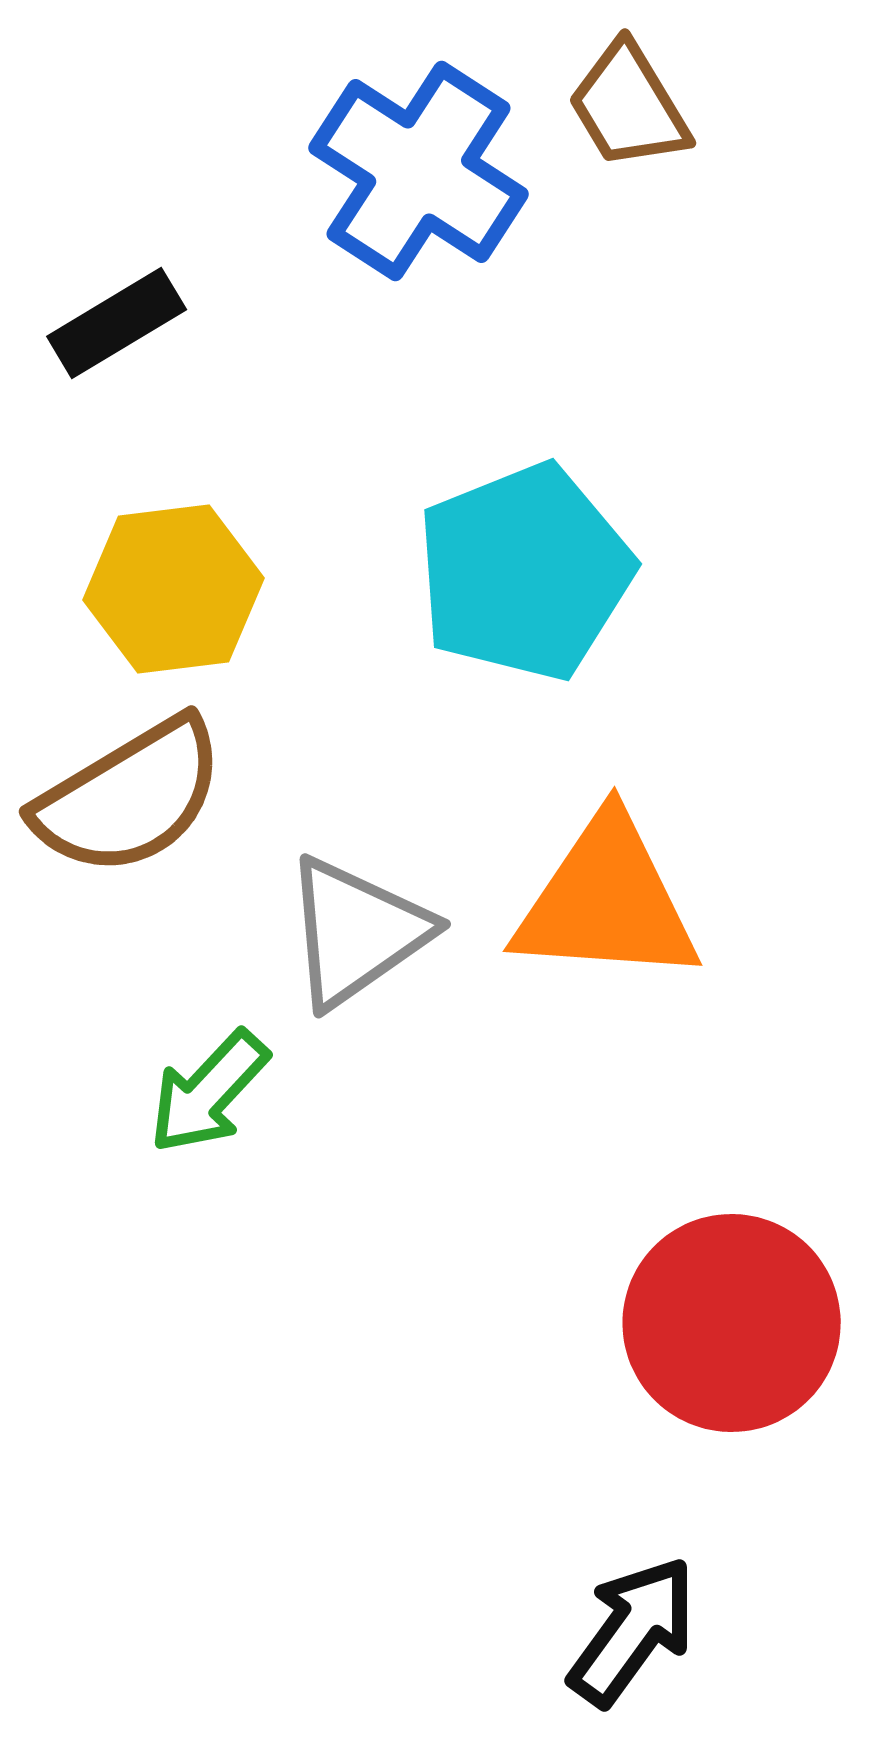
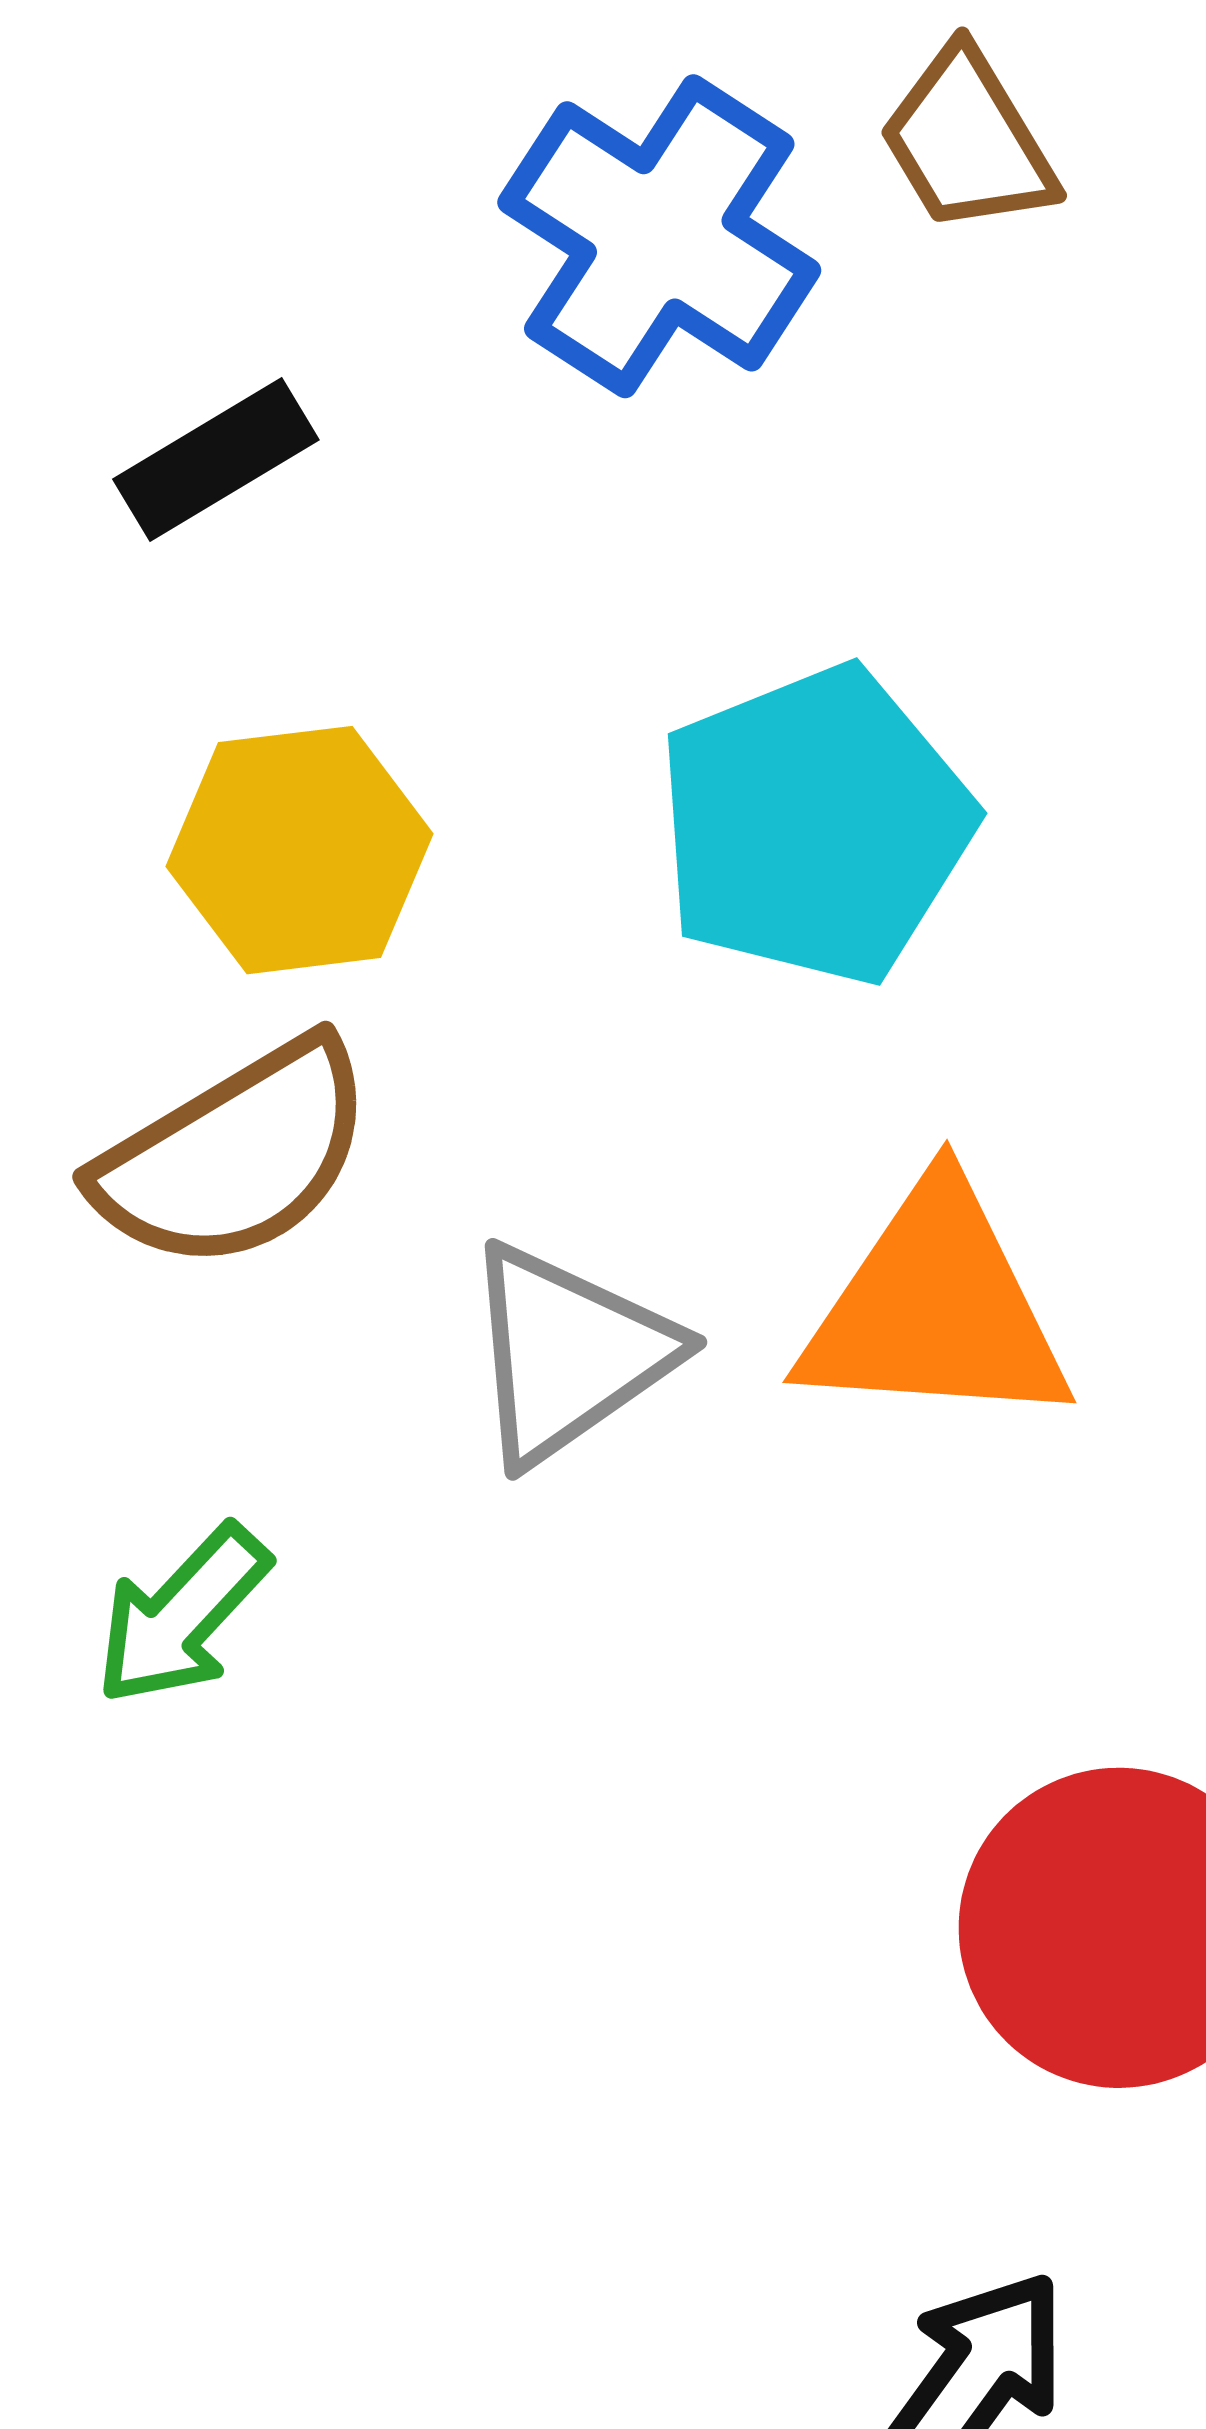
green arrow: (209, 1092) -> (182, 1615), moved

